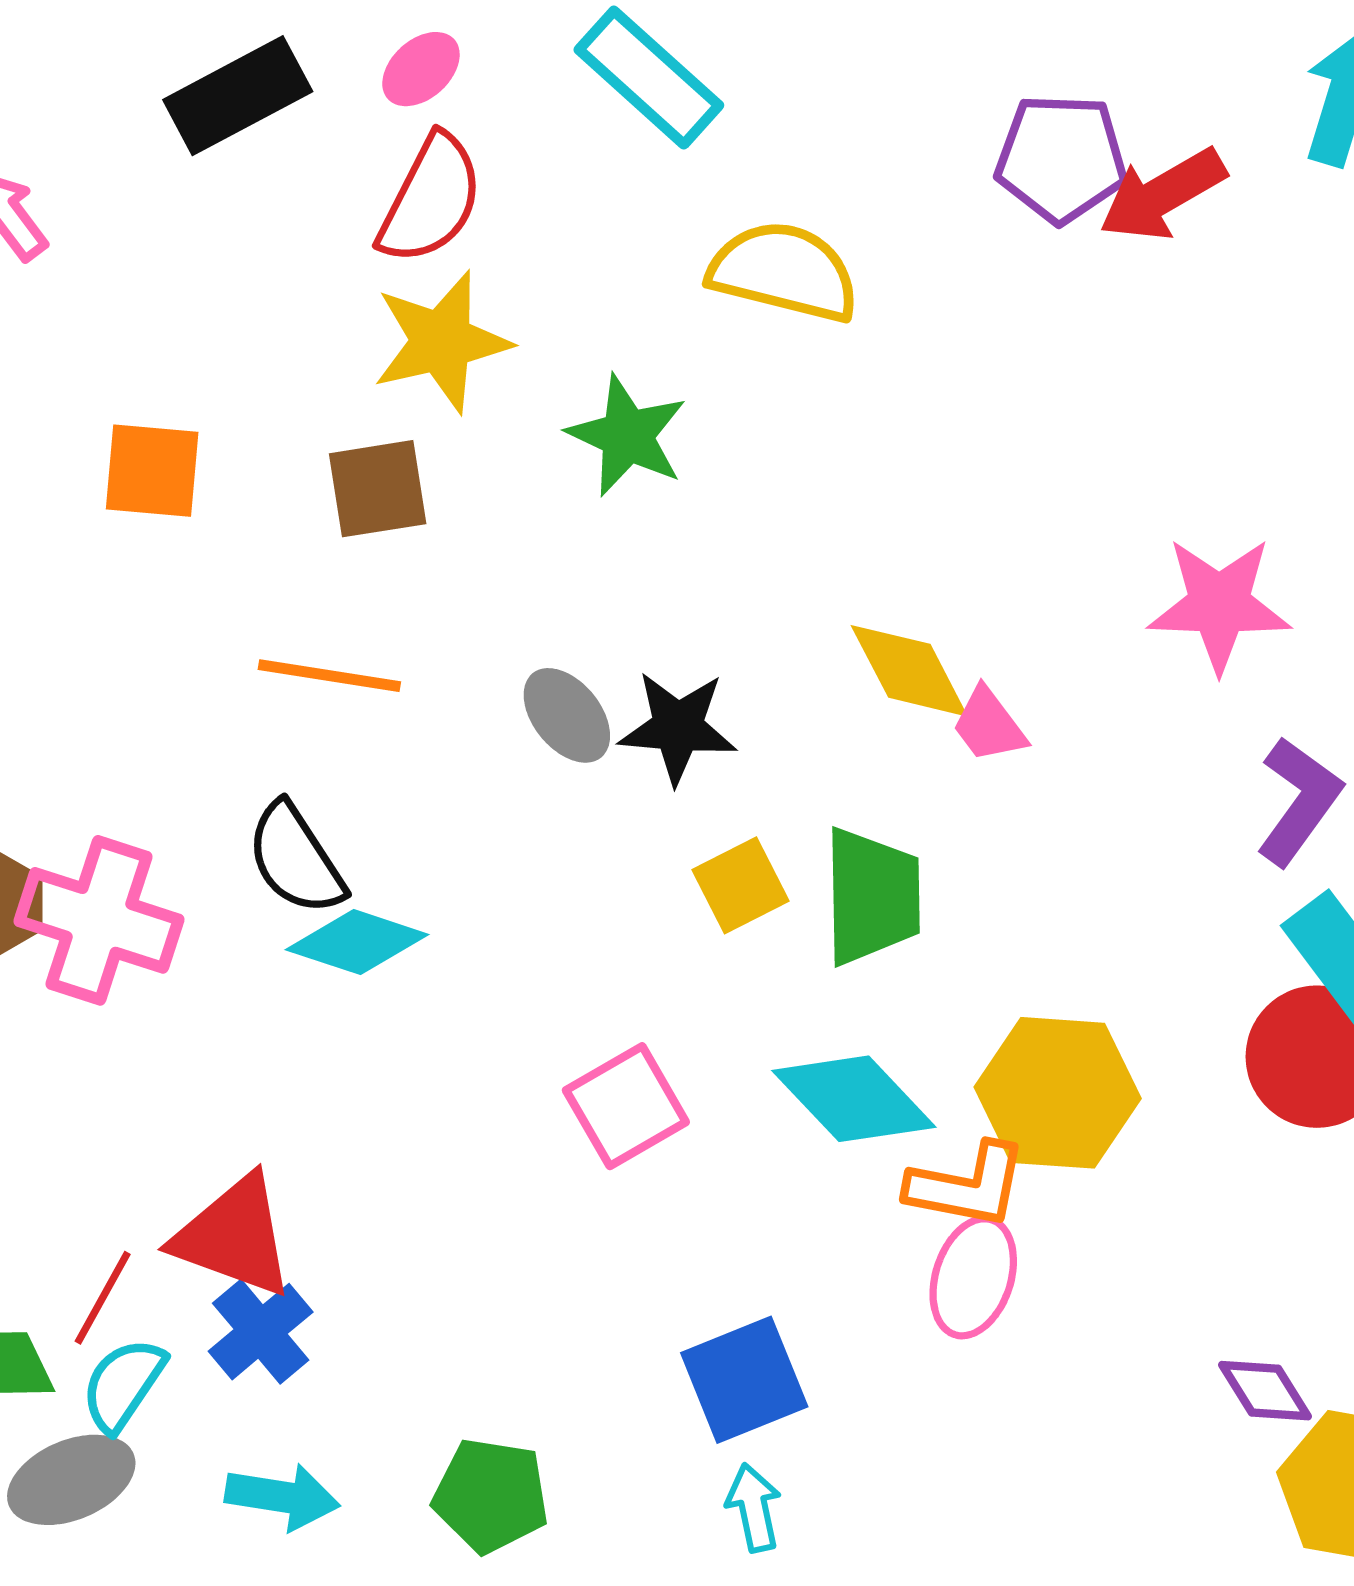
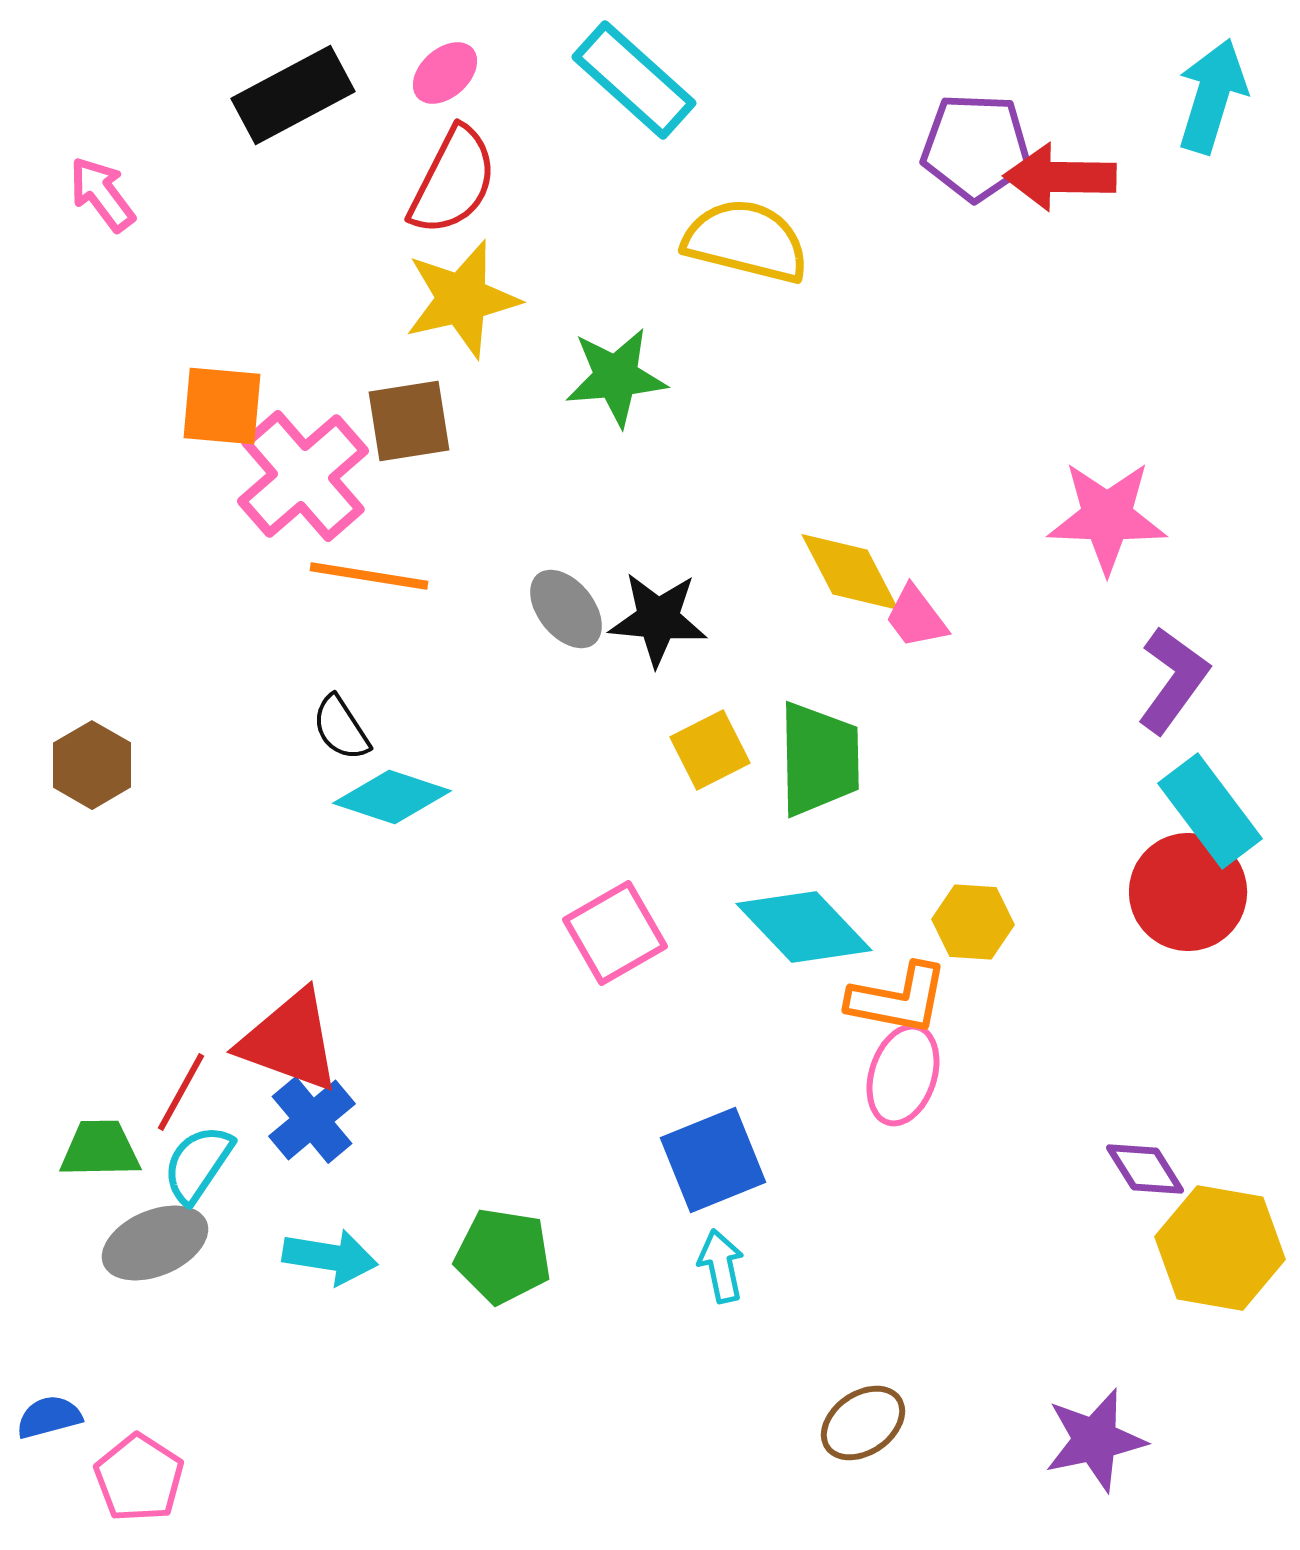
red arrow: (1163, 195) -> (1060, 177), turned 31
green star: (627, 436) -> (616, 377), turned -30
black semicircle: (296, 859) -> (341, 728), size x0.7
pink cross: (99, 920) -> (303, 476), moved, turned 31
yellow hexagon: (1058, 1093) -> (973, 922), size x0.6

